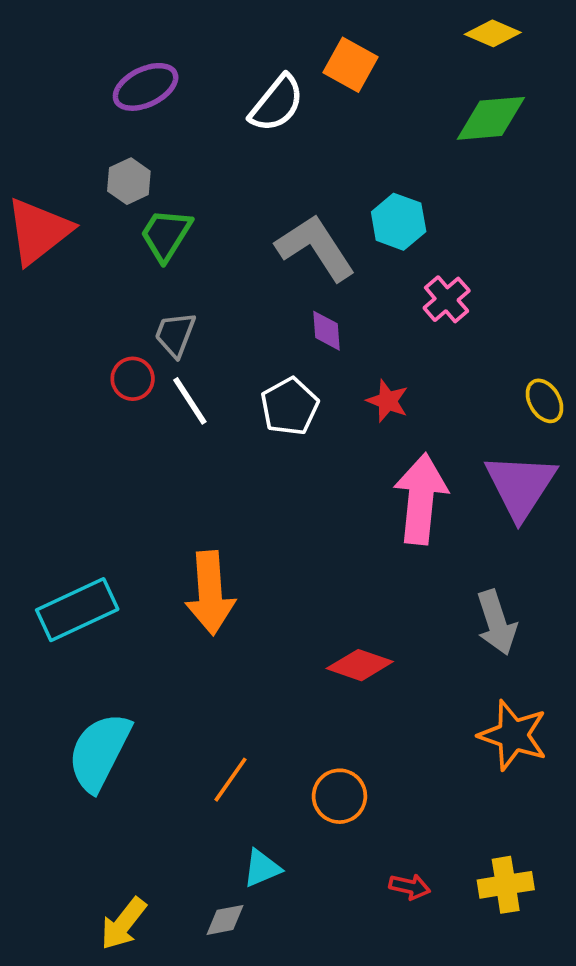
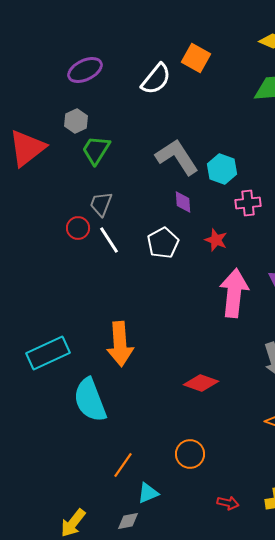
cyan hexagon: (399, 222) -> (222, 169), moved
pink cross: (447, 299) -> (248, 203), moved, turned 35
cyan semicircle: (99, 752) -> (90, 400), moved, turned -48
orange line: (231, 780) -> (123, 465), moved

